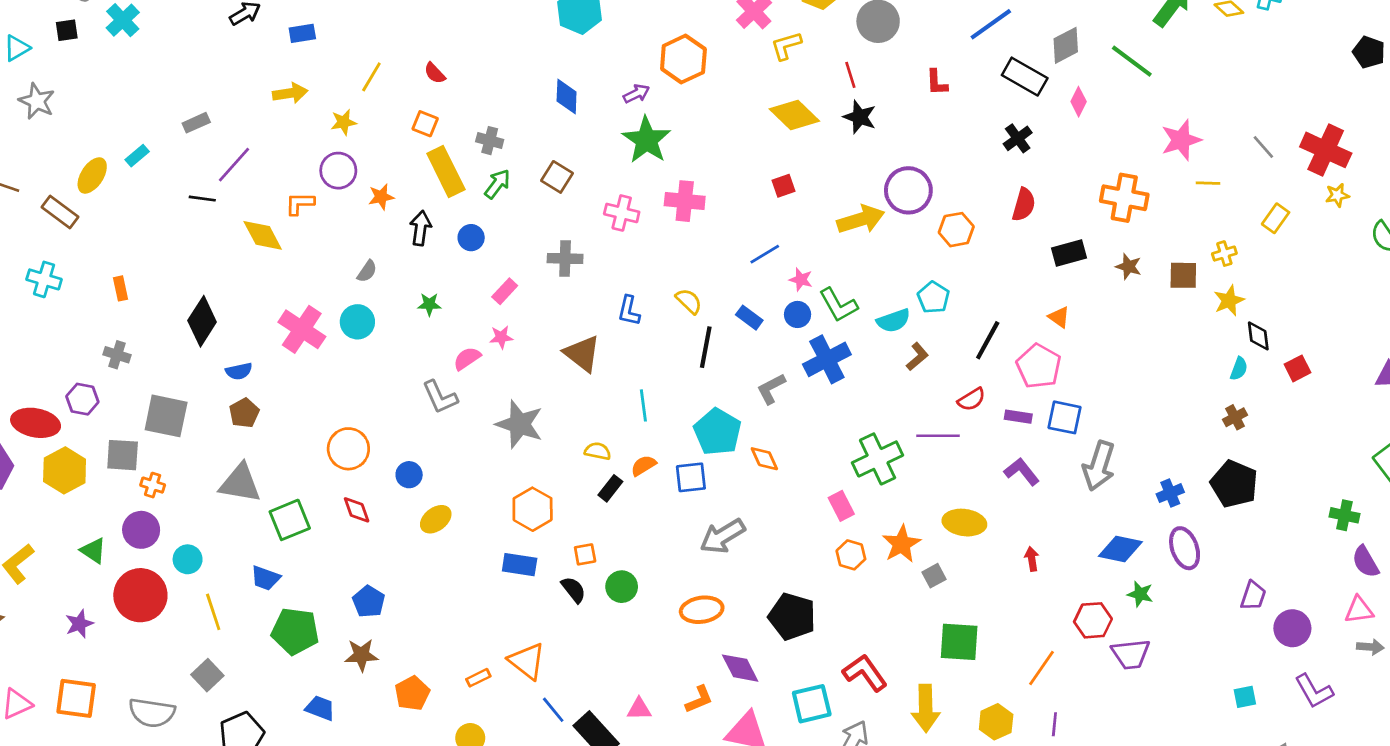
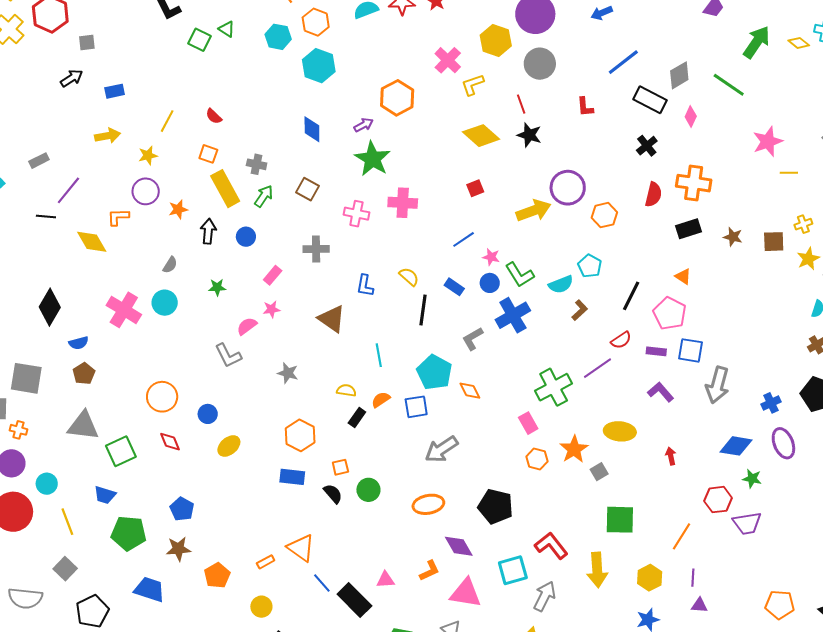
orange cross: (1124, 198) -> (694, 183), moved
gray star: (519, 424) -> (288, 373), size x0.6
purple line: (938, 436) -> (597, 368), turned -32
blue trapezoid: (320, 708) -> (150, 589), size x1.4

